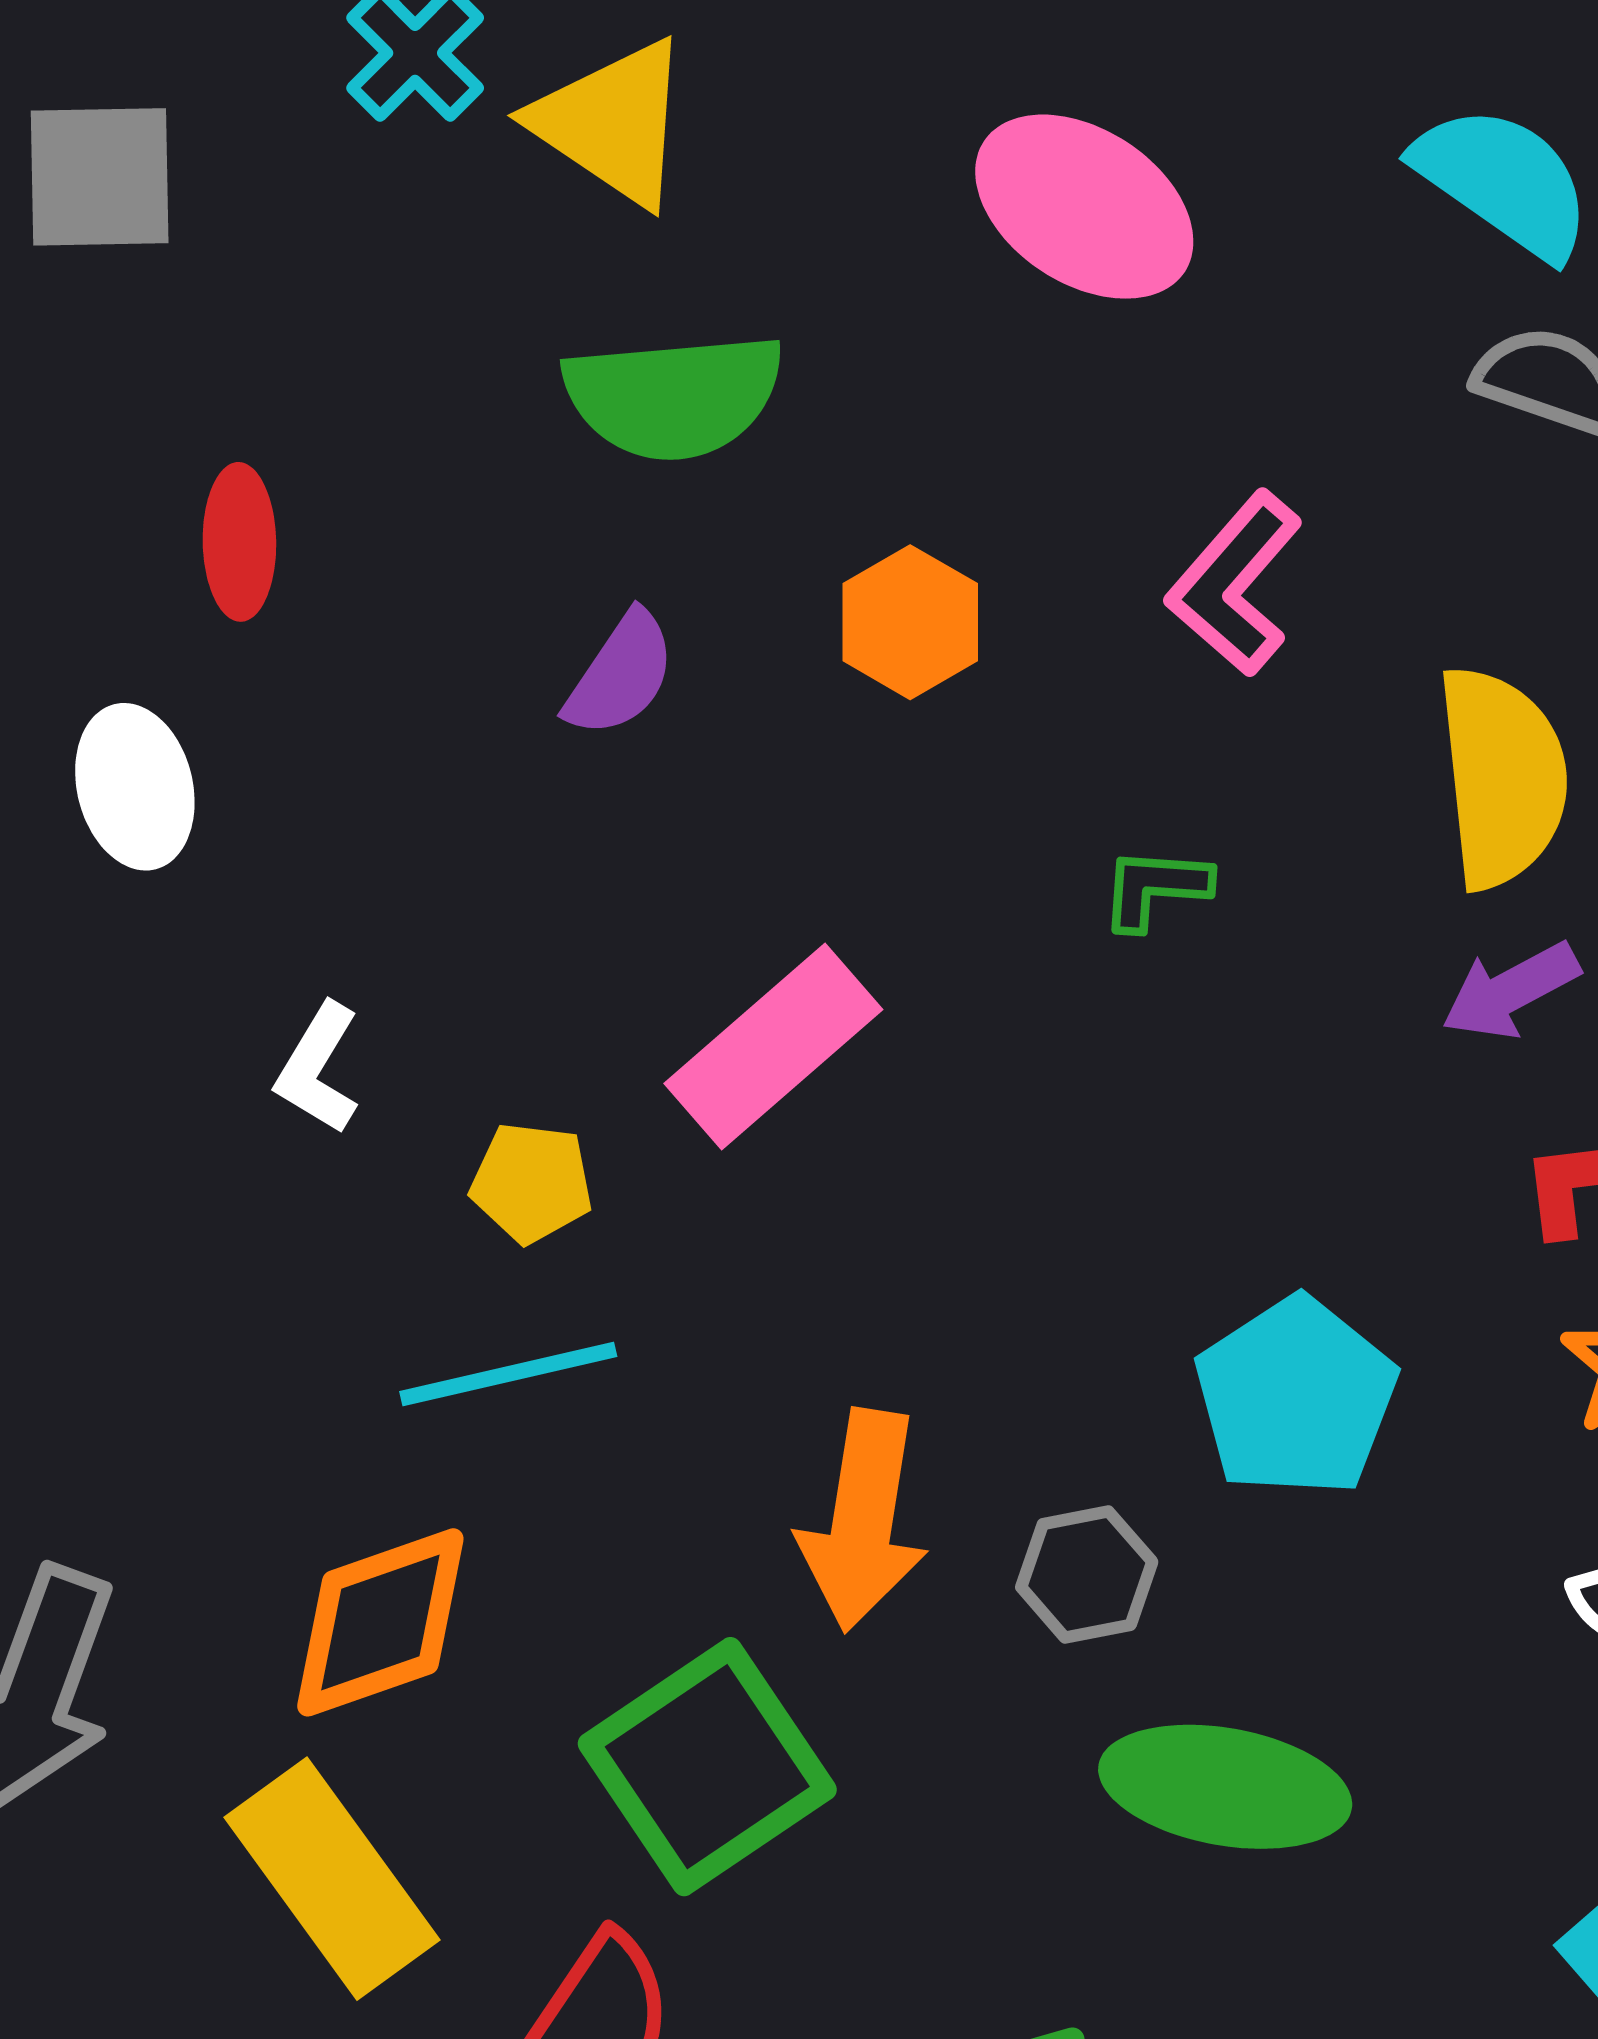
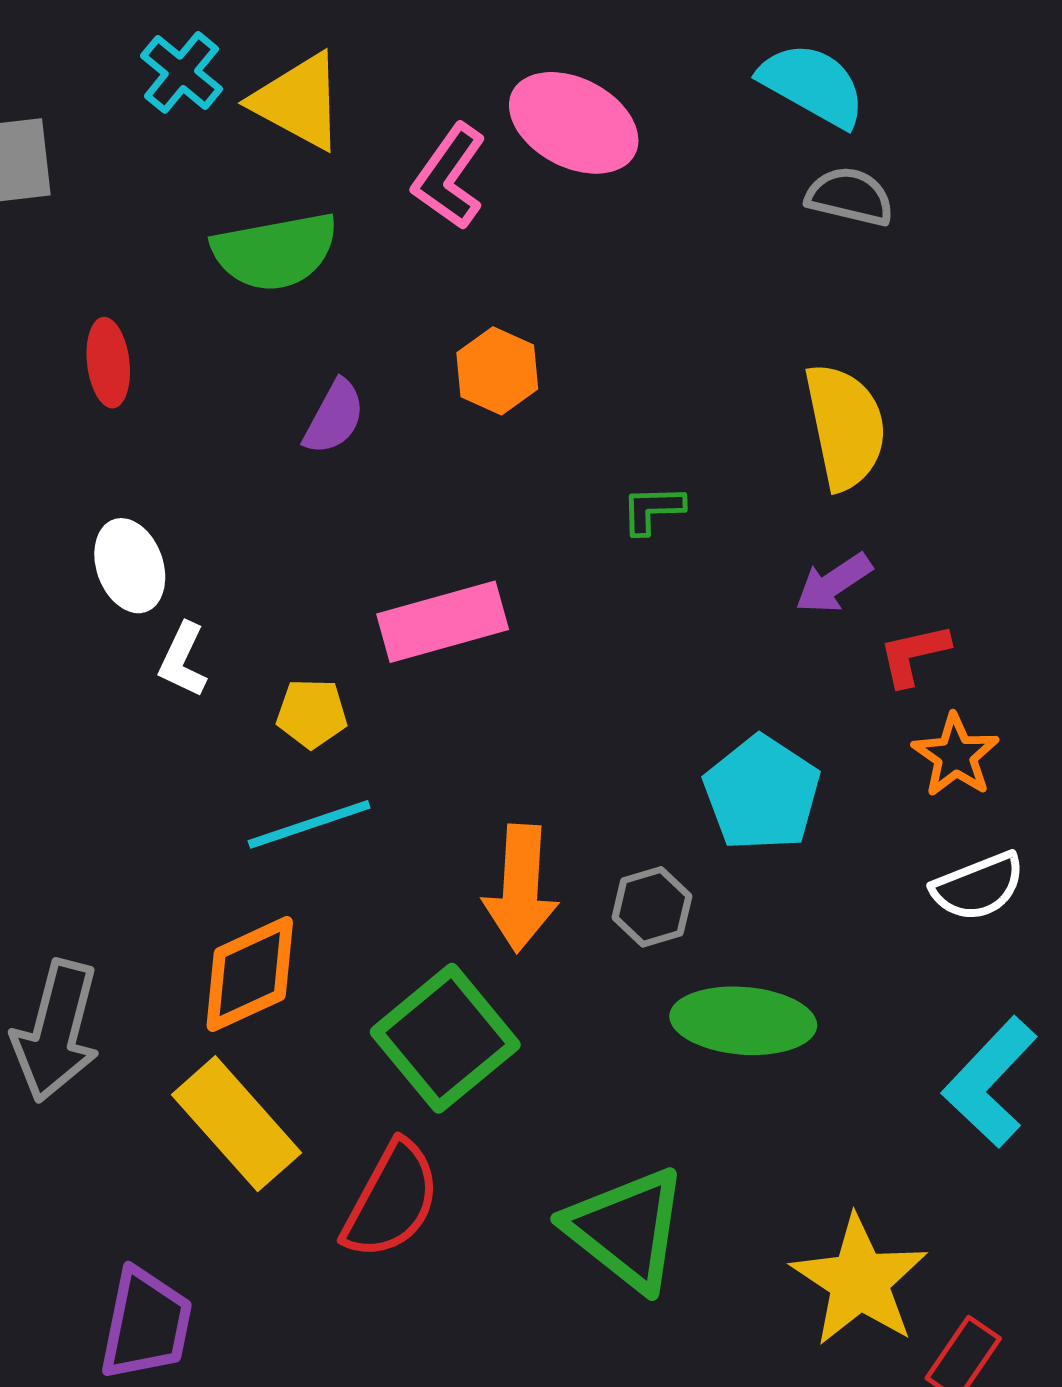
green semicircle: (674, 396) -> (275, 251), moved
pink L-shape: (1235, 584) -> (449, 177), moved
white ellipse: (135, 787) -> (130, 566), moved
purple arrow: (1511, 991) -> (834, 583), moved
pink rectangle: (773, 1047) -> (443, 622), turned 31

